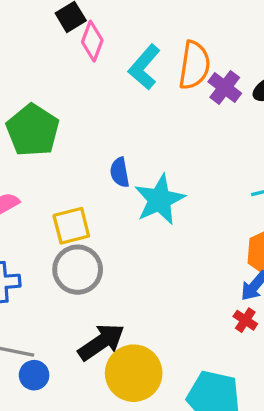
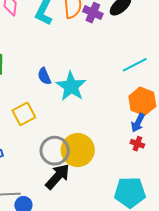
gray circle: (78, 270) -> (55, 151), moved
yellow circle: (134, 373) -> (78, 150), moved

